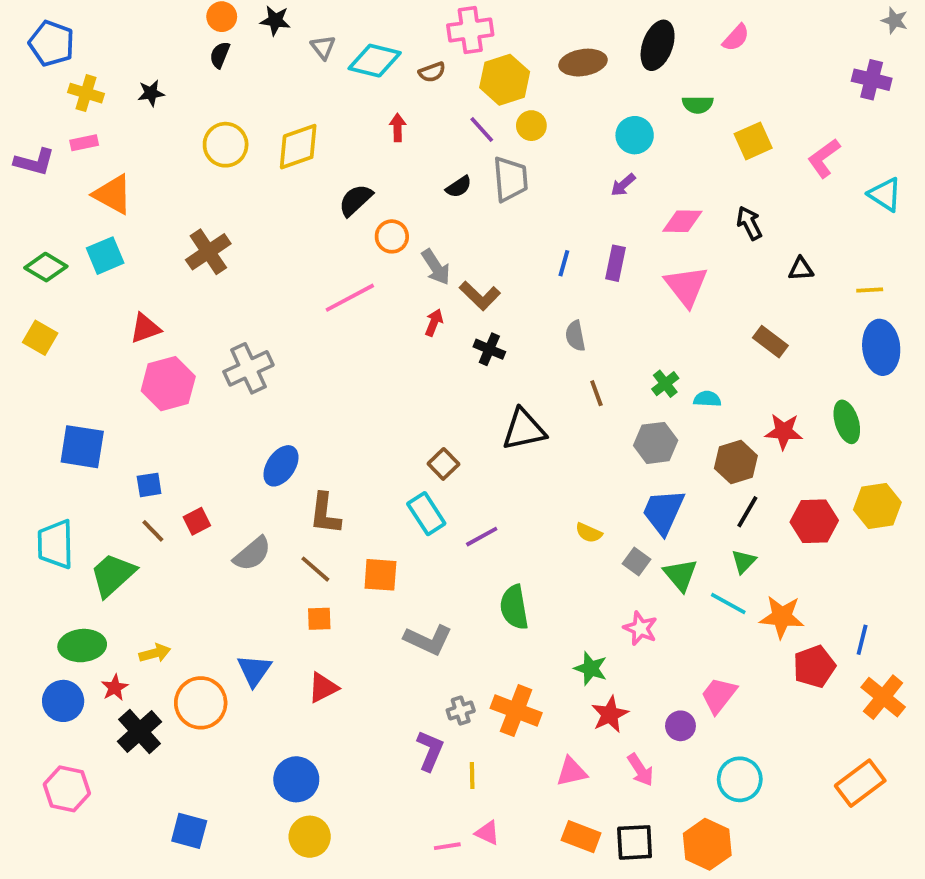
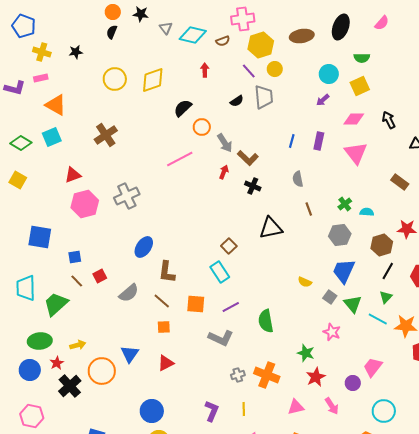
yellow square: (753, 141) -> (360, 86), moved
purple line: (482, 537) -> (231, 307), moved
purple L-shape: (430, 751) -> (212, 411), moved

